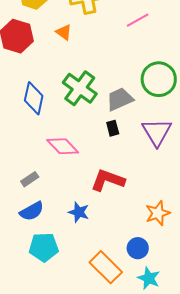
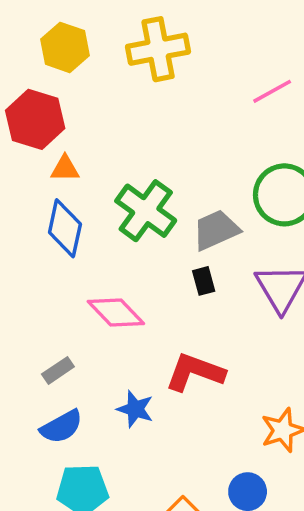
pink line: (138, 20) -> (272, 91), moved
orange triangle: (64, 32) -> (65, 169), moved, turned -36
blue star: (79, 212) -> (135, 409), moved

